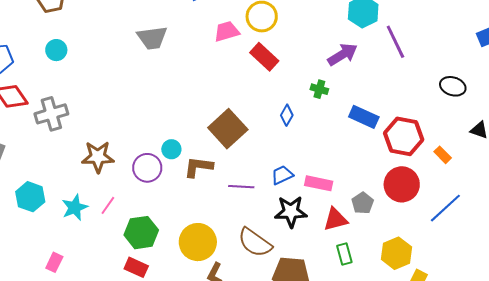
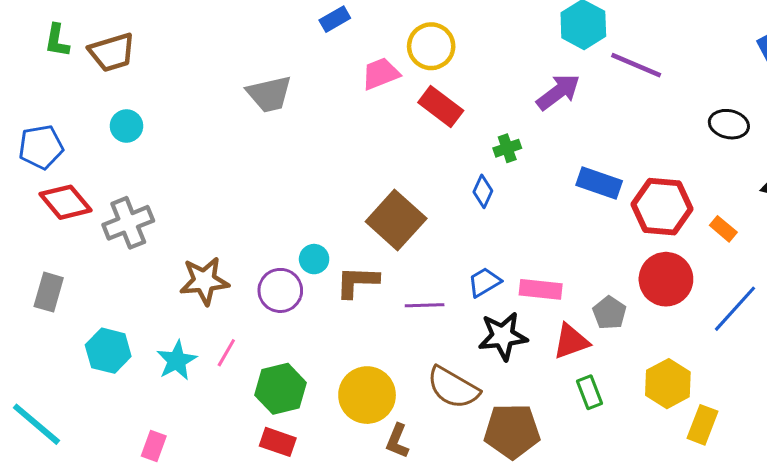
purple line: (395, 42) -> (636, 65), turned -36
green cross: (319, 89) -> (507, 148), moved, turned -30

